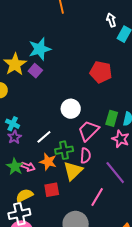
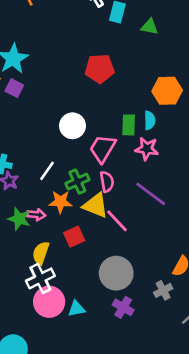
yellow triangle: (73, 171) -> (96, 205), turned -40
yellow semicircle: (24, 195) -> (41, 253), turned -30
pink line: (97, 197) -> (117, 221), moved, turned -60

